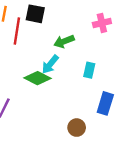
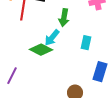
green arrow: (64, 41) -> (64, 18), turned -60

